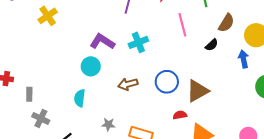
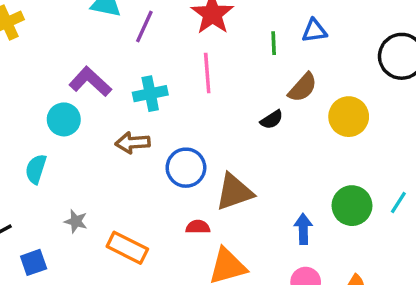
pink line: (182, 25) -> (207, 73), moved
blue arrow: (244, 59) -> (303, 229), moved
brown arrow: (128, 84) -> (133, 143), moved

